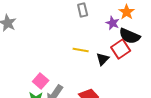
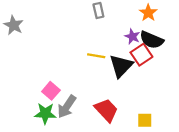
purple star: (113, 23) -> (132, 37), moved
black triangle: (103, 59) -> (121, 66), size x1.6

